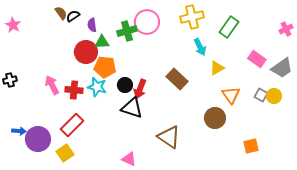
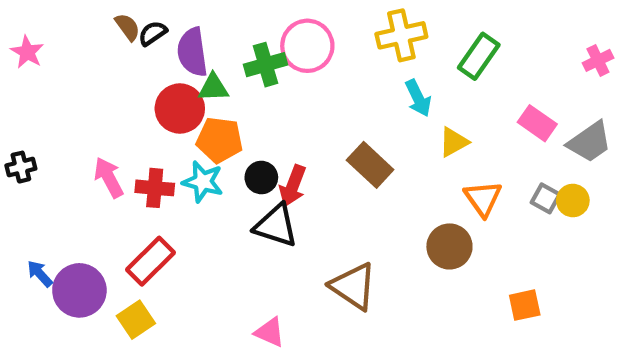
purple semicircle: (92, 25) -> (192, 52), size x1.6
blue arrow: (19, 131) -> (40, 274), turned -136

